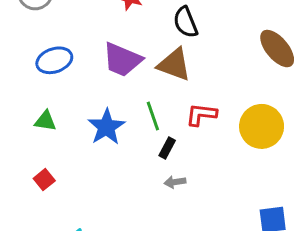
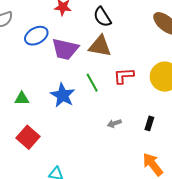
blue ellipse: (54, 60) -> (36, 36), moved
black rectangle: (167, 148) -> (149, 123), moved
red square: (44, 180) -> (28, 137), size x1.6

